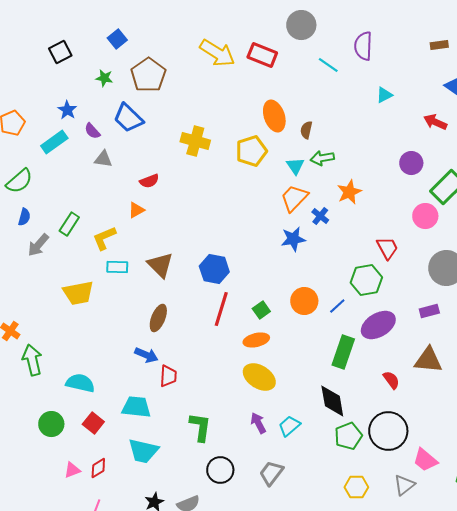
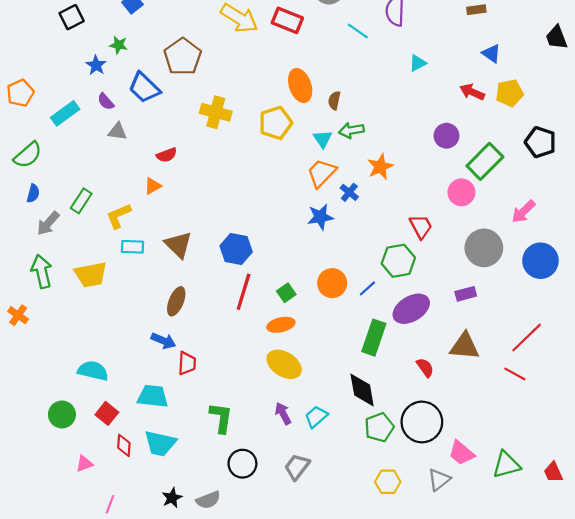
brown pentagon: (148, 75) -> (183, 57), moved
blue star: (67, 110) -> (96, 65), moved
green arrow: (32, 360) -> (42, 271), moved
red diamond: (98, 468) -> (124, 445), moved, turned -55

